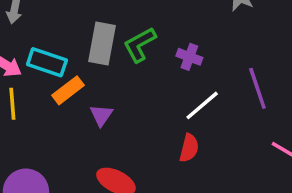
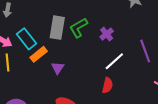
purple cross: (189, 57) -> (107, 34), turned 32
cyan rectangle: (47, 62) -> (27, 39), turned 35

